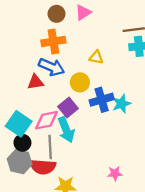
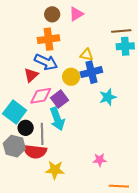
red triangle: (35, 82) -> (31, 75), turned -35
blue cross: (102, 100) -> (91, 72), moved
pink diamond: (46, 120) -> (41, 96), moved
black circle: (22, 143) -> (26, 128), moved

